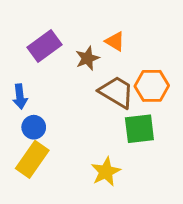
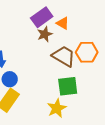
purple rectangle: (44, 46) -> (42, 17), moved
green square: (139, 129) -> (68, 86), moved

